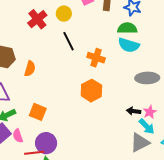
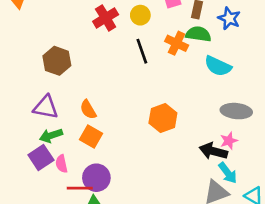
green semicircle: (127, 28) -> (198, 34), moved
orange cross: (96, 58) -> (177, 43), moved
orange semicircle: (30, 69) -> (88, 110), moved, turned 126
black arrow: (134, 111) -> (213, 151), size x1.5
pink star: (150, 112) -> (229, 141), moved

